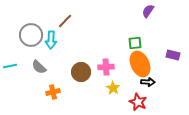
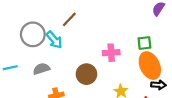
cyan arrow: (51, 40) -> (54, 40), turned -42
gray semicircle: (39, 67) -> (41, 69), turned 119
pink cross: (106, 67) -> (111, 53), moved

